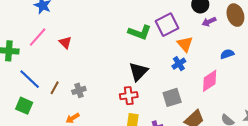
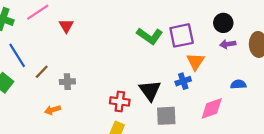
black triangle: (138, 72) -> (150, 90), moved, turned -35

